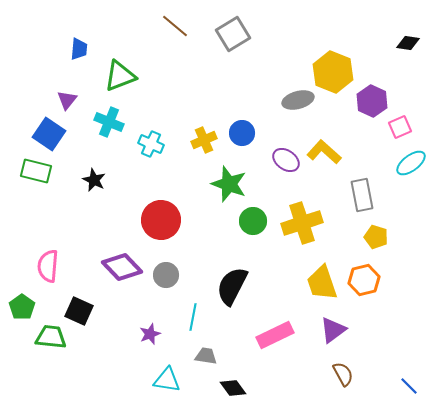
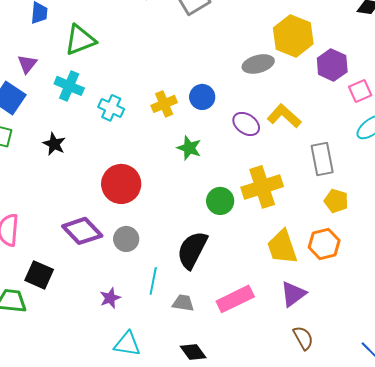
green star: (229, 184) -> (189, 148), size x0.7
green circle: (253, 221) -> (220, 201), moved
gray trapezoid: (206, 356) -> (183, 303), moved

